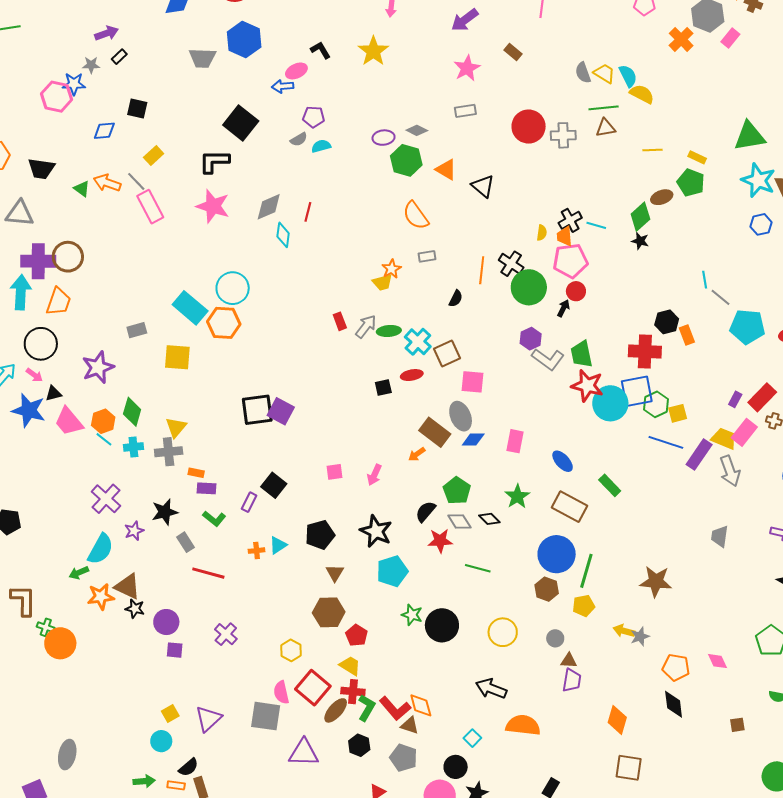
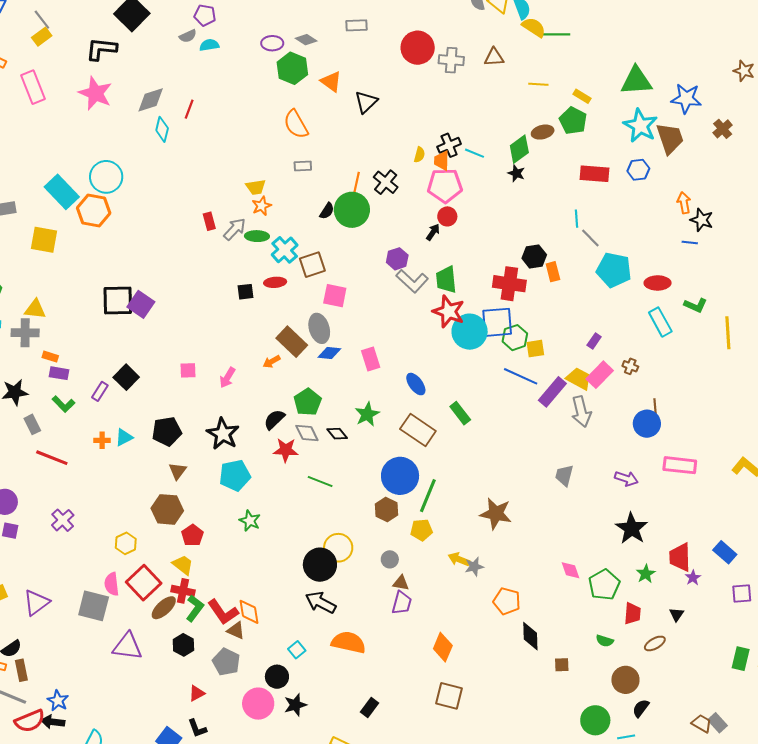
green line: (604, 108) -> (555, 34), moved
gray line: (136, 181) -> (42, 20), moved
black triangle: (483, 186) -> (366, 102), turned 30
orange star: (391, 269) -> (262, 206), moved
green circle: (529, 287) -> (352, 210), moved
red rectangle: (762, 397) -> (594, 174), moved, turned 44
yellow triangle: (176, 427) -> (35, 309), turned 50
pink rectangle: (515, 441) -> (371, 359), turned -35
black circle: (442, 625) -> (320, 565), moved
pink diamond: (718, 661) -> (570, 570), moved
black diamond: (674, 704) -> (530, 636), moved

